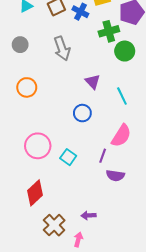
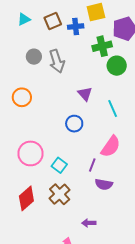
blue cross: (80, 12) -> (76, 27), turned -35
gray circle: (20, 45) -> (34, 57), moved
purple arrow: (89, 215) -> (89, 223), moved
brown cross: (54, 225) -> (60, 194), moved

